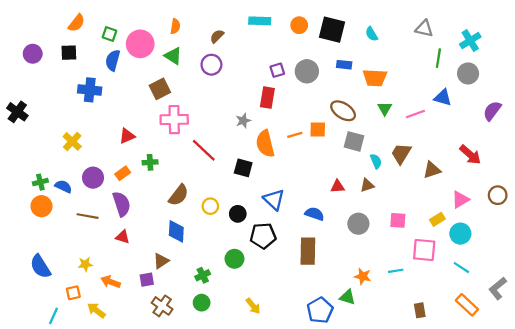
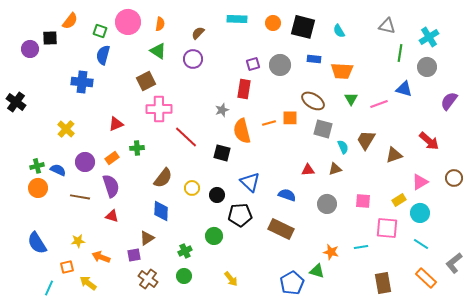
pink circle: (140, 44) -> (128, 22), moved
black square: (69, 53) -> (50, 38), moved
brown rectangle: (308, 251) -> (281, 229), turned -65
brown rectangle: (420, 310) -> (383, 283), size x1.5

